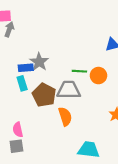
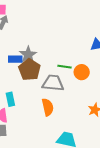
cyan rectangle: (22, 83) -> (10, 99), moved
brown pentagon: (44, 95) -> (30, 70), moved

